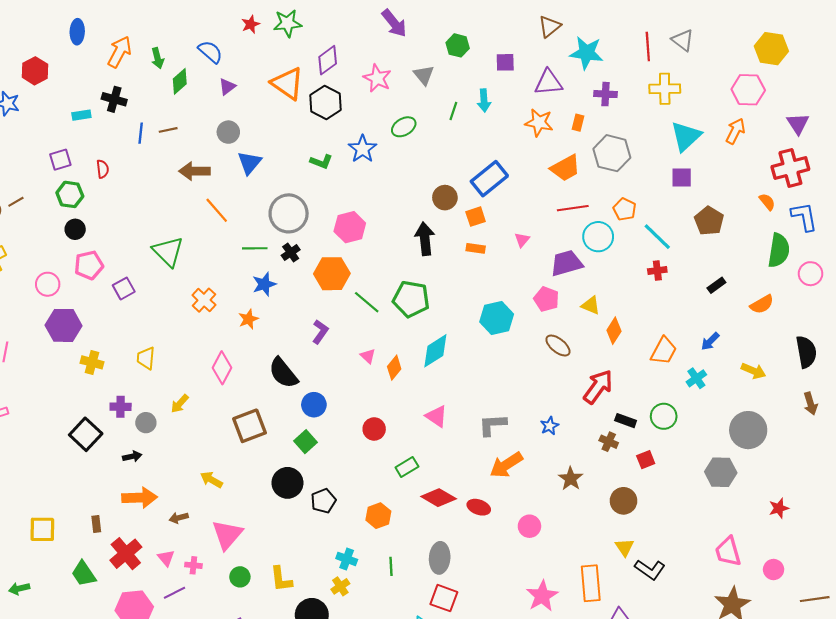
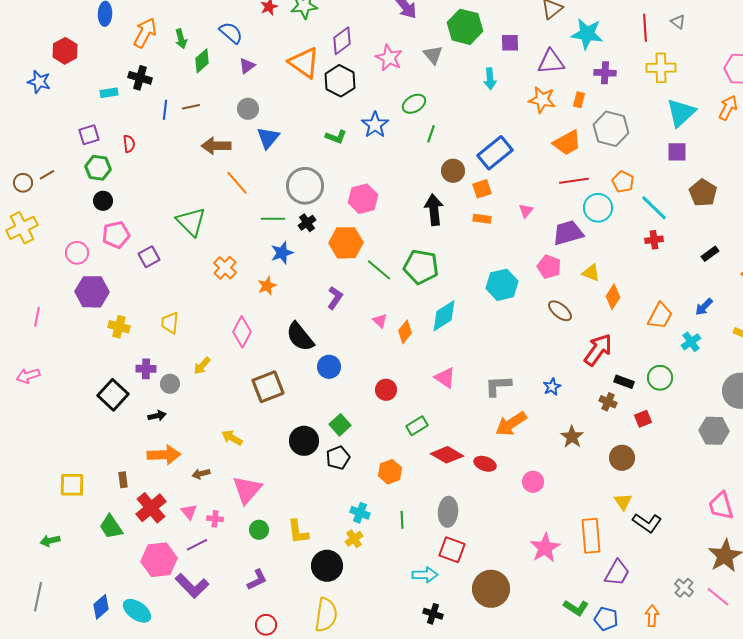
gray triangle: (683, 40) -> (678, 22), size x0.7
green hexagon: (458, 45) -> (465, 27), size x1.6
green line: (453, 111) -> (431, 134), moved
green square: (305, 442) -> (340, 425), moved

